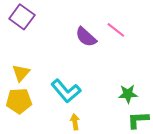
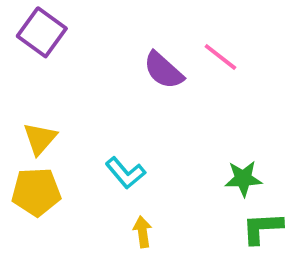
cyan L-shape: (66, 91) -> (125, 173), size x0.7

